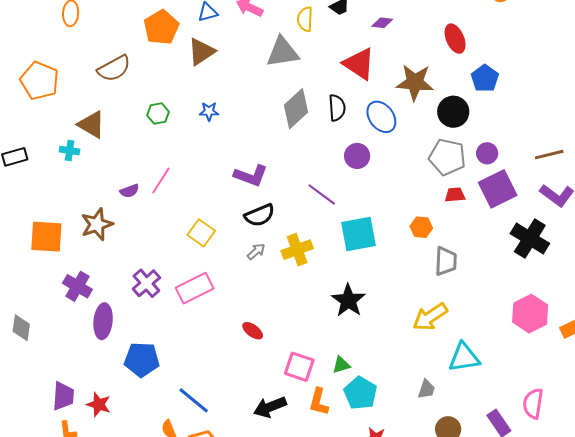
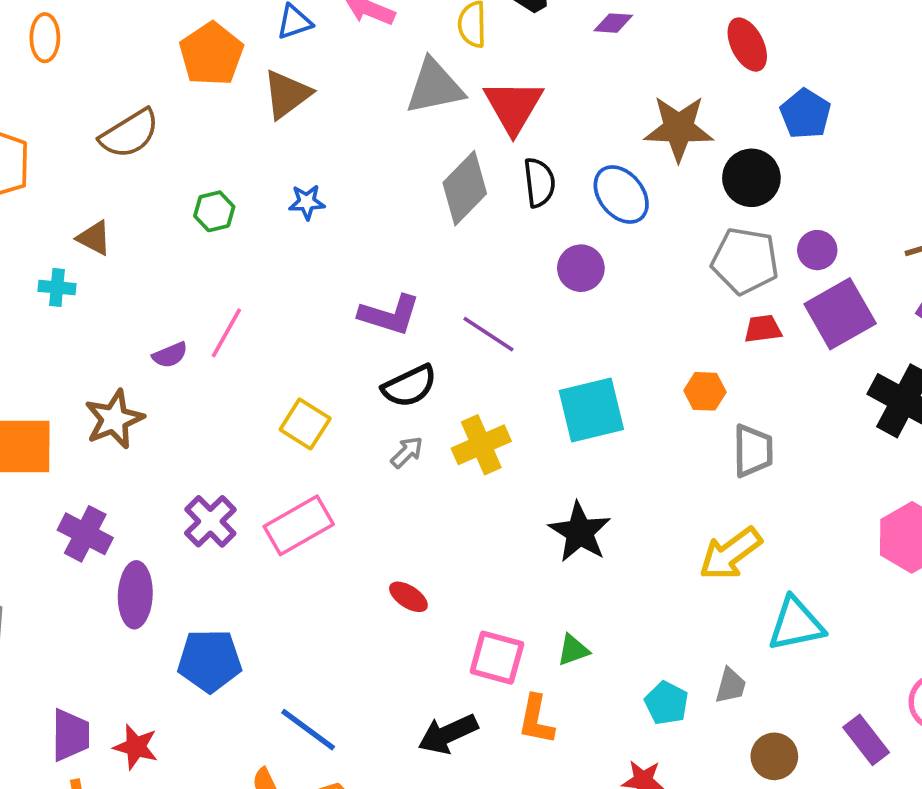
red triangle: (359, 64) -> (513, 106), moved, turned 30
brown triangle: (91, 125) -> (94, 238), size x0.7
purple line: (322, 195) -> (489, 334), moved
cyan pentagon: (360, 393) -> (666, 703), moved, size x0.7

